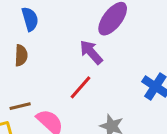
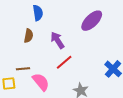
purple arrow: (91, 52) -> (57, 40), moved

